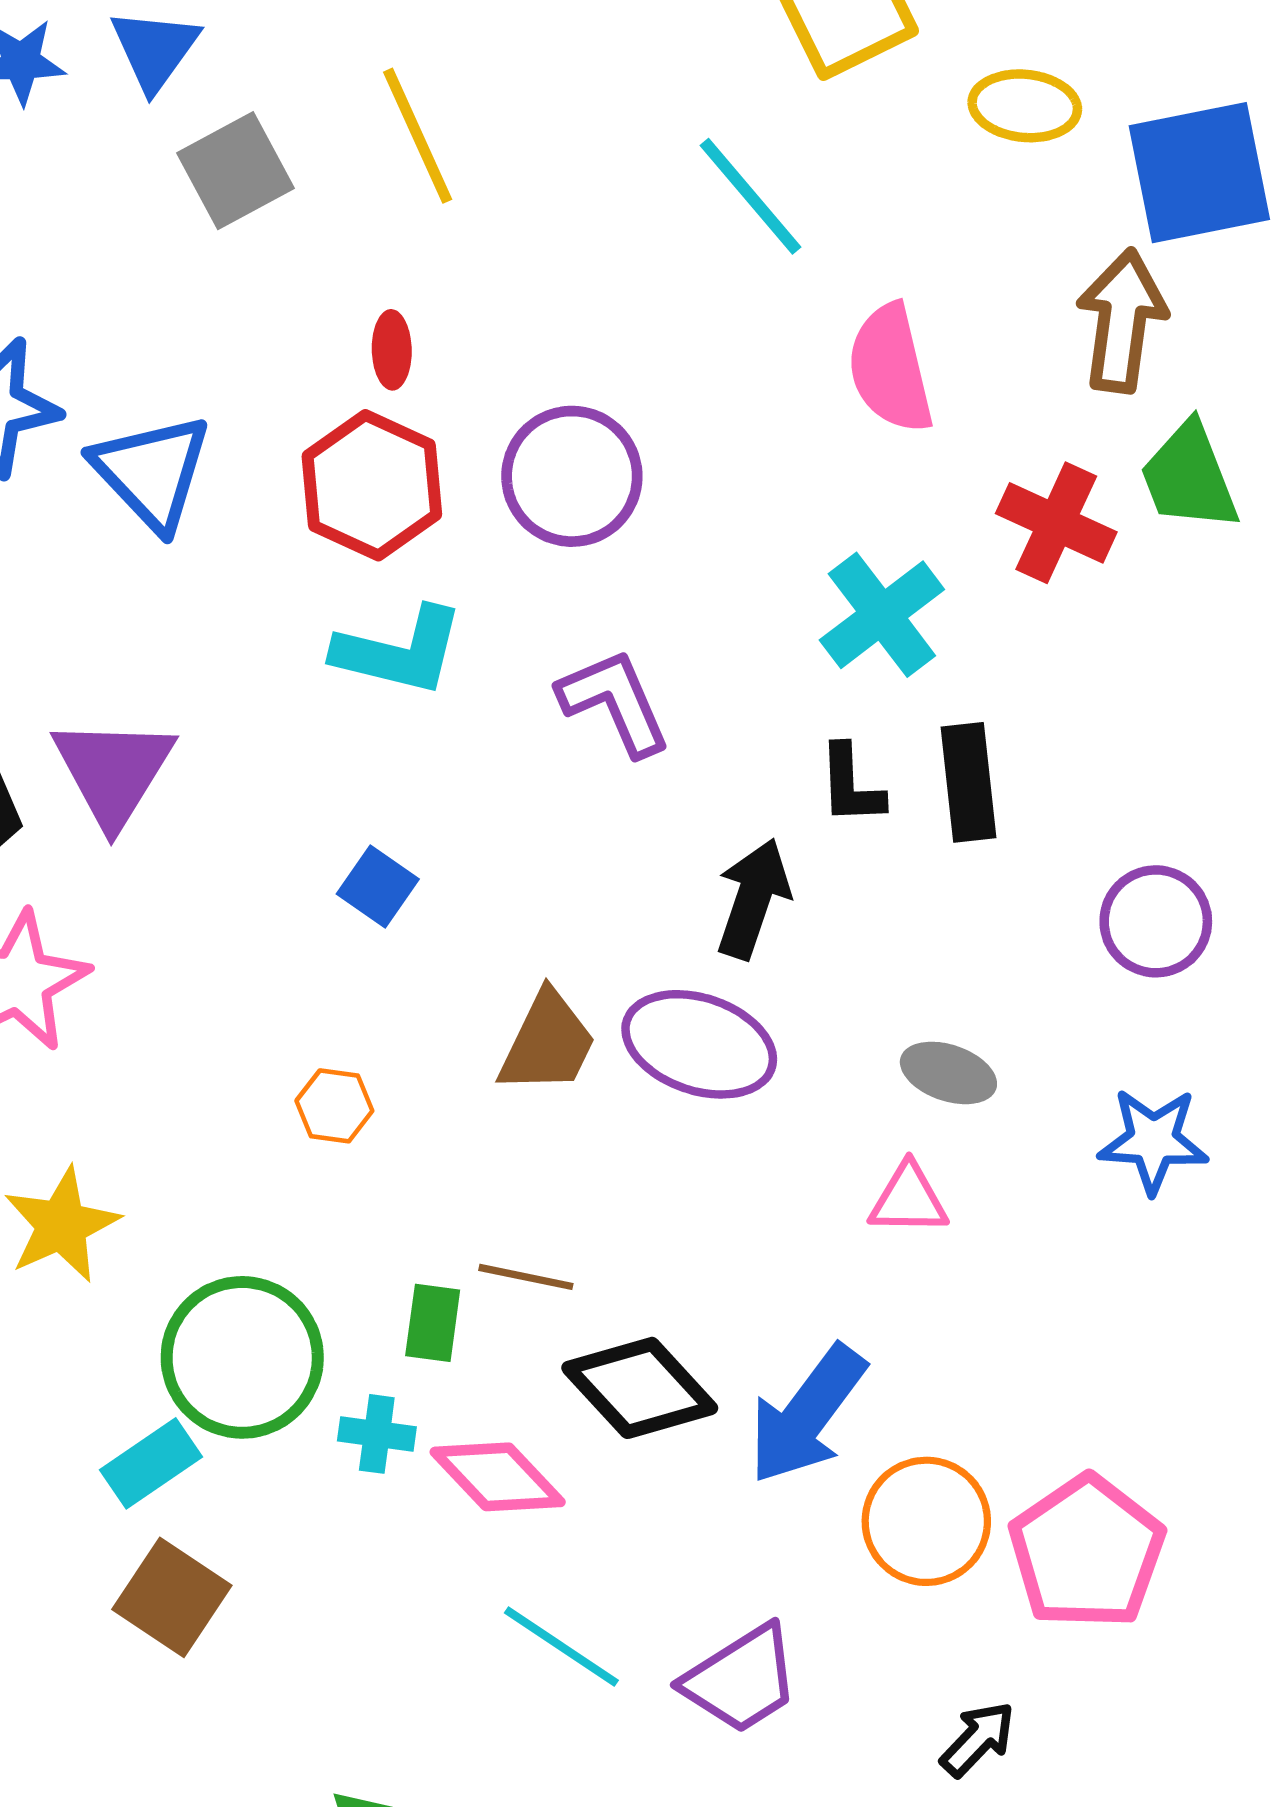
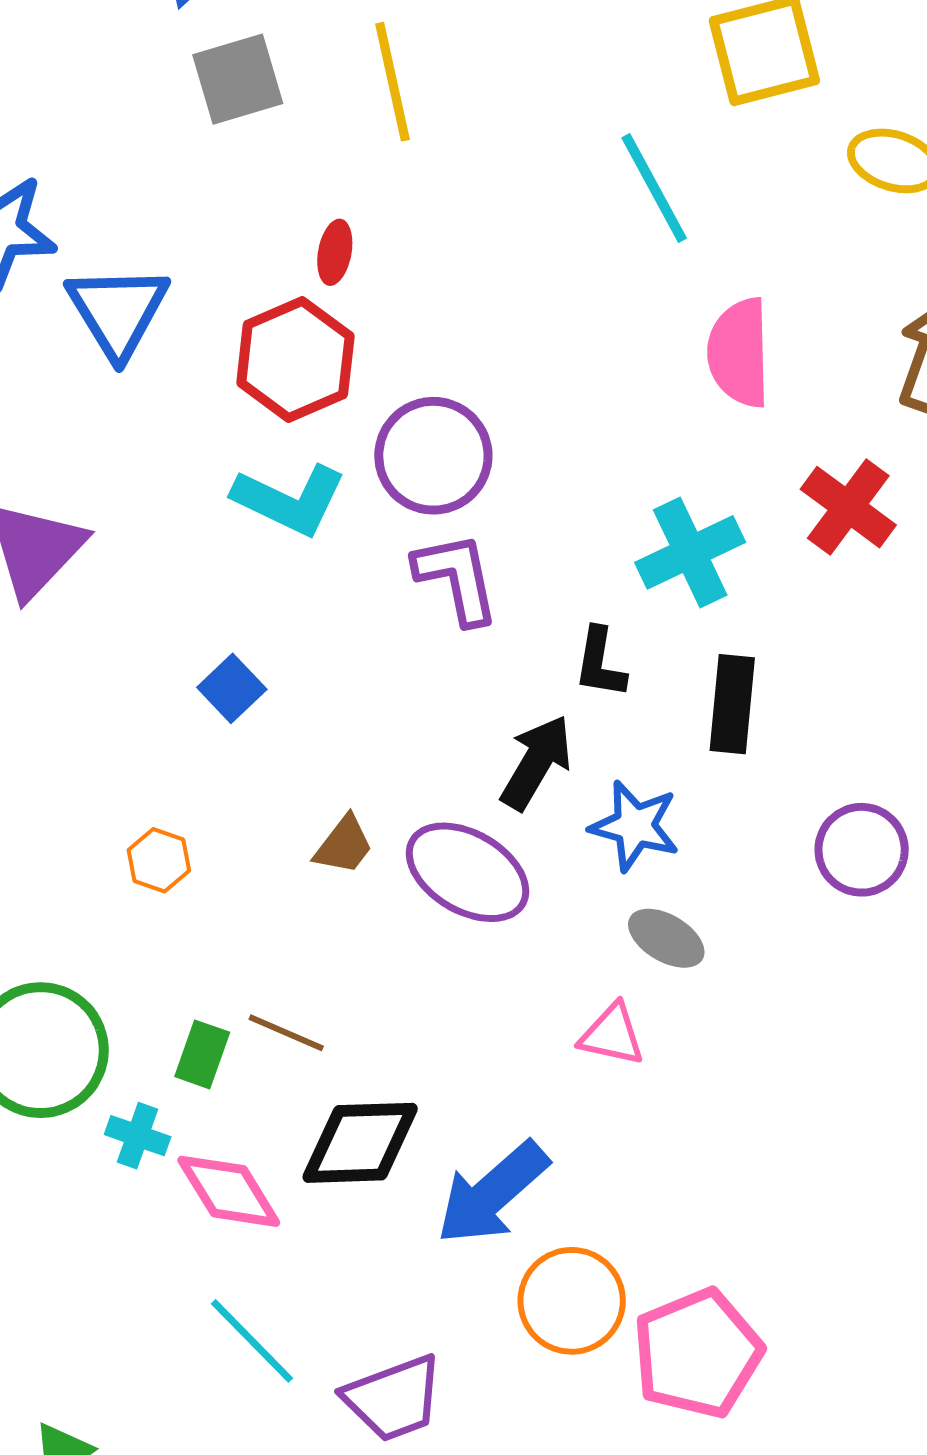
purple circle: (572, 476) -> (433, 456), moved
black L-shape: (851, 785) -> (600, 663), moved
brown trapezoid: (547, 1043) -> (344, 845), size x0.7
blue star: (1153, 1141) -> (635, 826), moved
black diamond: (640, 1388) -> (360, 1143), turned -61

